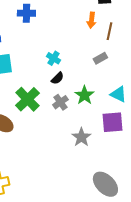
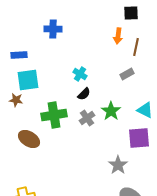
green cross: (27, 99) -> (54, 115), turned 35
gray star: (81, 137) -> (118, 165), moved

